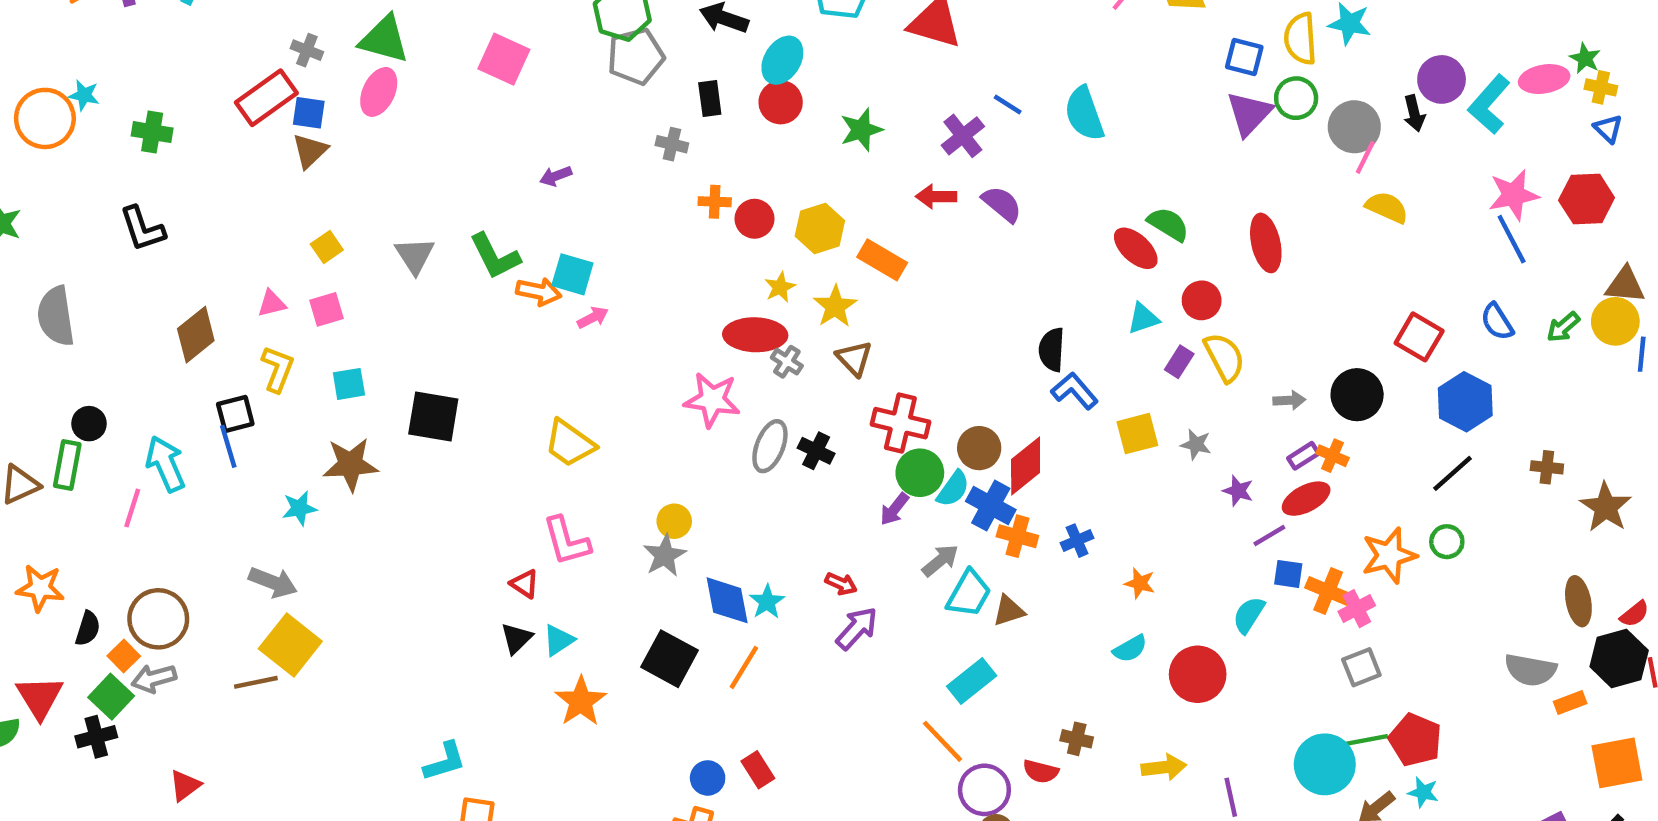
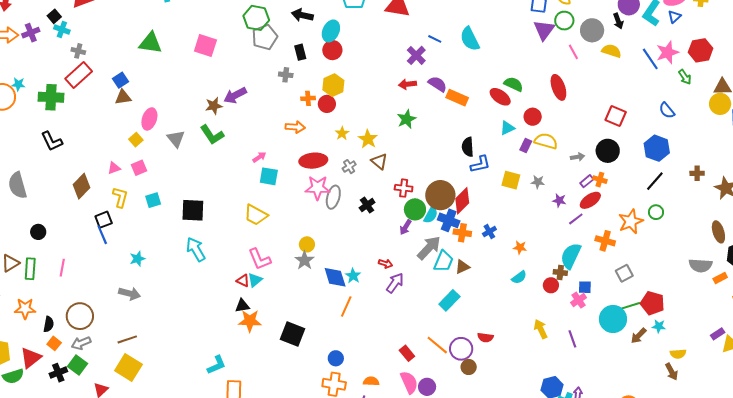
gray cross: (307, 50) -> (78, 51), moved
pink ellipse: (379, 92) -> (149, 119), moved
red rectangle: (266, 98) -> (79, 75), moved
blue square: (309, 113) -> (120, 80), turned -35
blue triangle: (1608, 129) -> (674, 17), moved, turned 40
green star: (861, 130) -> (406, 119), moved
green cross: (152, 132) -> (51, 97), size x1.4
brown triangle: (310, 151) -> (123, 97), turned 42
pink line: (1365, 157) -> (573, 52), moved, turned -49
purple arrow: (556, 176) -> (235, 95), size x1.6
yellow semicircle: (1387, 207) -> (611, 51), moved
yellow hexagon: (820, 228) -> (333, 85), moved
blue line: (1512, 239) -> (650, 59), moved
orange rectangle: (882, 260) -> (457, 98), moved
cyan square: (572, 274) -> (269, 176), moved
orange arrow: (539, 292) -> (295, 127), moved
green arrow: (1563, 327) -> (685, 77), moved, turned -77
red ellipse: (755, 335) -> (313, 161), moved
red square: (1419, 337) -> (616, 116), moved
yellow semicircle: (1224, 357) -> (546, 141), turned -40
gray cross: (787, 362) -> (349, 167), turned 32
blue L-shape: (1075, 391) -> (480, 164), turned 125
red cross: (900, 423) -> (404, 188), size x0.7
yellow square: (1137, 434) -> (511, 180), turned 36
gray ellipse: (770, 446) -> (333, 197), moved
brown circle: (979, 448) -> (440, 195), size x1.5
black cross: (816, 451) -> (367, 205), turned 35
cyan arrow: (166, 464) -> (196, 249), moved
brown star: (350, 464) -> (214, 106), moved, size x0.7
green rectangle: (67, 465) -> (30, 269), moved
gray arrow: (940, 560) -> (429, 248), size x1.5
blue square: (1288, 574) -> (585, 287), moved
pink cross: (1357, 609) -> (579, 300), moved
cyan semicircle: (1249, 615) -> (571, 256), size x1.5
black triangle: (516, 638) -> (242, 306), turned 42
cyan triangle: (559, 640) -> (255, 280), moved
yellow square: (290, 645) -> (128, 367), moved
orange square: (124, 656) -> (54, 343), moved
black square: (669, 659) -> (292, 334), moved
red circle: (1198, 674) -> (551, 285), size x0.6
red triangle: (40, 697) -> (31, 358), turned 30
green square: (111, 697) -> (78, 365), moved
orange star: (581, 701) -> (250, 321), moved, turned -30
brown cross: (1077, 739) -> (560, 273), moved
orange line: (943, 741) -> (437, 345), moved
yellow arrow: (1164, 767) -> (541, 329), turned -102
red rectangle: (758, 770) -> (407, 353), moved

